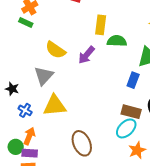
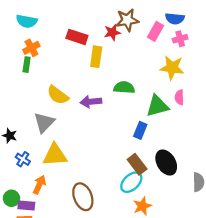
green rectangle: (26, 23) -> (27, 65), turned 72
yellow rectangle: (101, 25) -> (96, 57), moved
purple arrow: (86, 55) -> (91, 102), turned 42
brown rectangle: (131, 112) -> (137, 164), turned 36
orange arrow: (29, 136) -> (39, 185), moved

